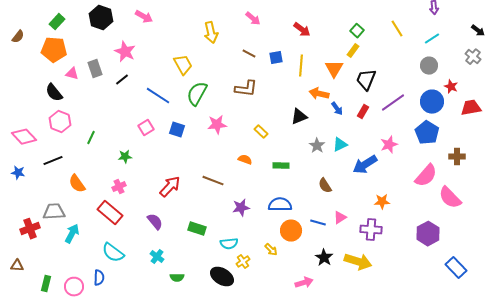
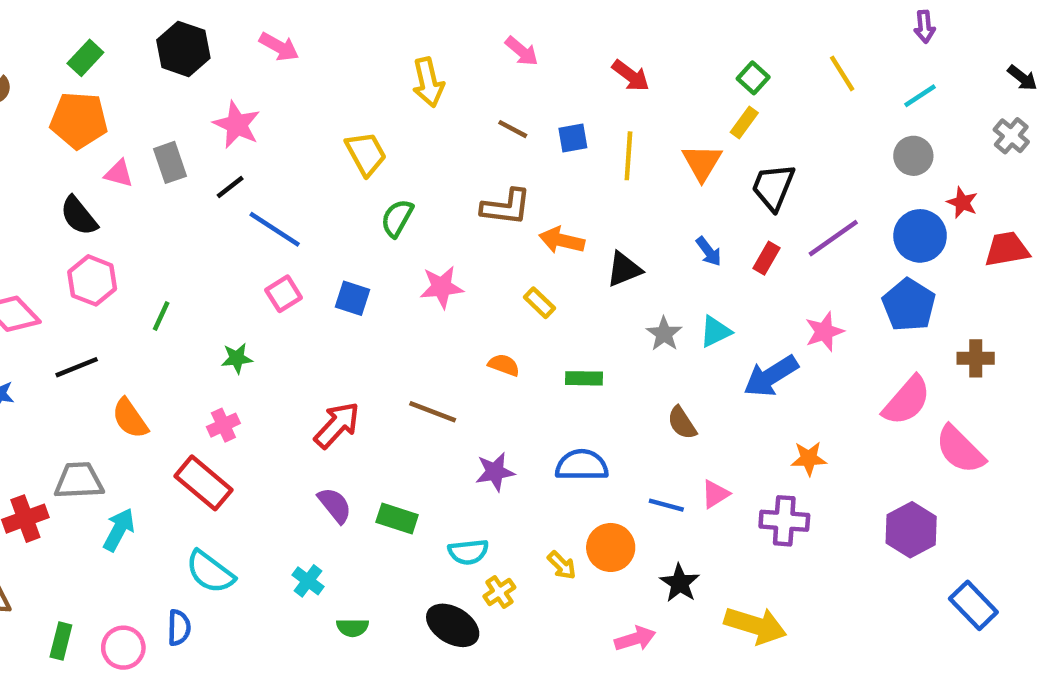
green semicircle: (197, 94) -> (397, 218), size x0.7
orange arrow: (319, 94) -> (562, 240), moved
blue line: (158, 96) -> (275, 229), moved
purple semicircle: (155, 222) -> (335, 505), moved
orange circle: (291, 231) -> (611, 547), moved
yellow arrow: (358, 262) -> (755, 625), moved

